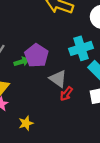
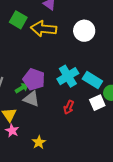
cyan cross: (81, 48) -> (68, 76), moved
gray triangle: (58, 79) -> (31, 99), moved

